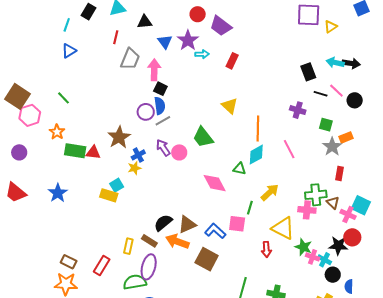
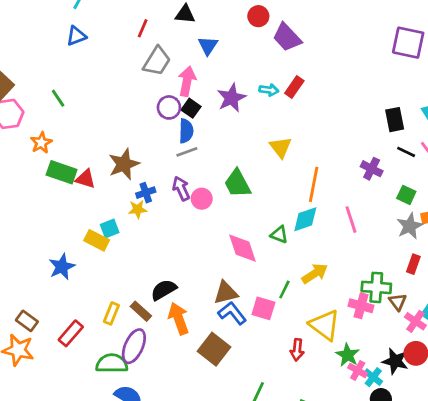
purple star: (188, 40) -> (232, 98), moved
cyan arrow: (202, 54) -> (269, 90), moved
purple circle: (146, 112) -> (169, 107), moved
blue star: (58, 193) -> (62, 267), moved
brown triangle: (187, 224) -> (226, 293), moved
orange arrow: (177, 242) -> (179, 319), turned 40

